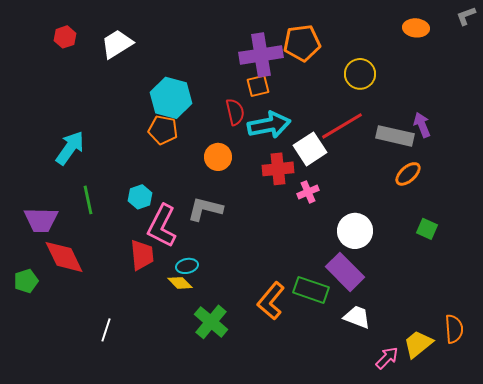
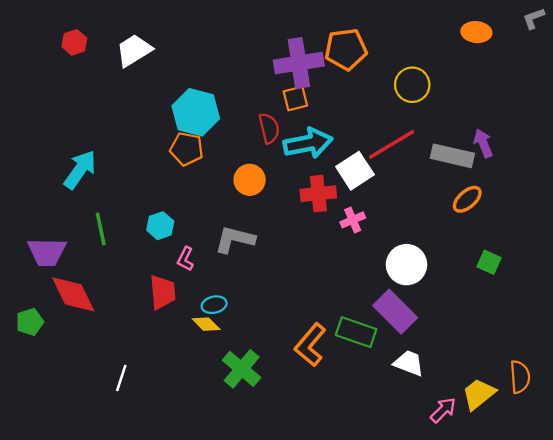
pink L-shape: (162, 226) -> (185, 259), size x0.5

